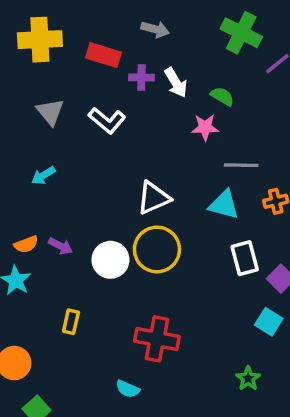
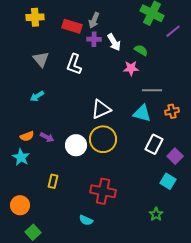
gray arrow: (155, 29) -> (94, 20), moved, turned 98
yellow cross: (40, 40) -> (35, 17), size x0.7
white L-shape: (107, 120) -> (74, 64), turned 70
white rectangle: (245, 258) -> (154, 144), turned 42

